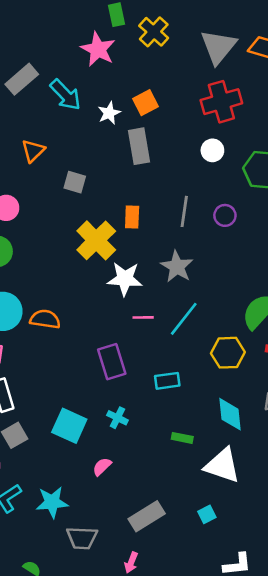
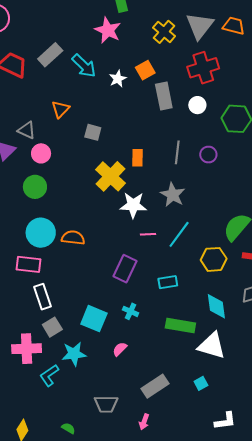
yellow cross: (154, 32) -> (164, 32), moved
gray rectangle: (139, 146) -> (164, 96), moved
purple rectangle: (112, 362) -> (125, 269), turned 44
green rectangle: (182, 438) -> (180, 325), size x1.8
cyan star: (52, 502) -> (74, 354), moved

